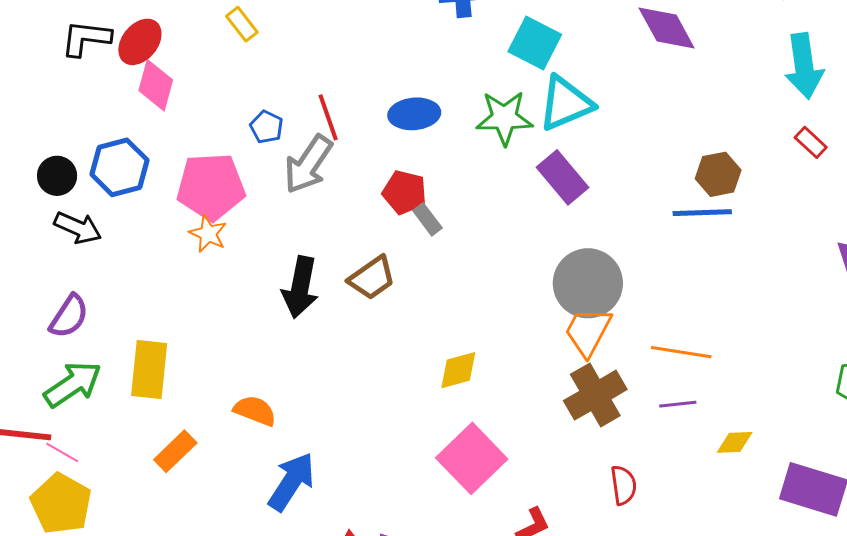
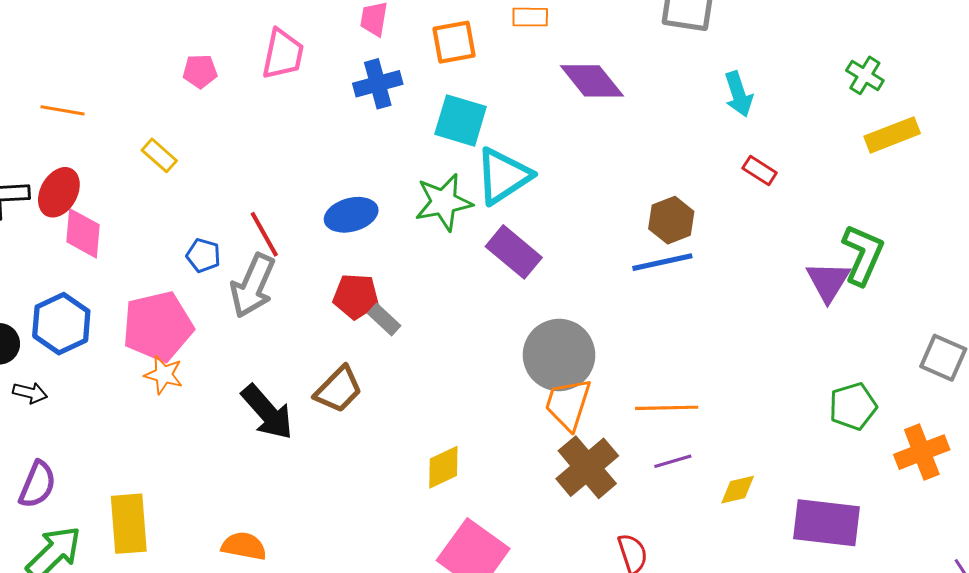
cyan arrow: (804, 66) -> (739, 94), size x0.7
black arrow: (78, 228) -> (30, 393), size x0.7
black arrow: (300, 287) -> (267, 412), turned -42

